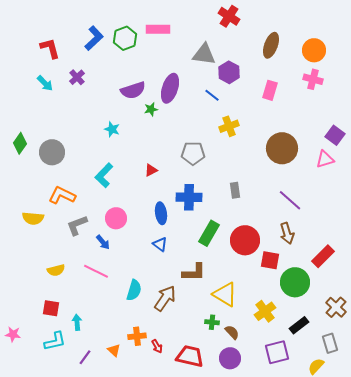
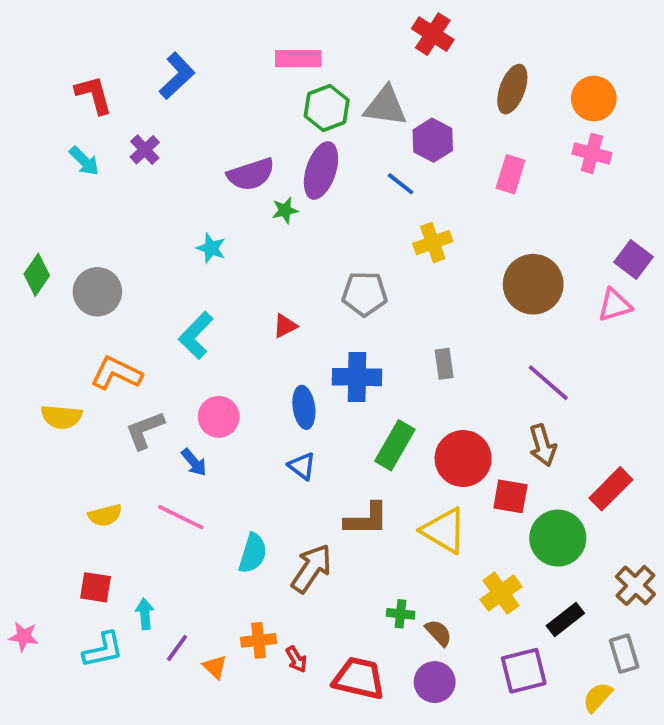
green hexagon: (125, 38) -> (327, 108), moved
yellow triangle: (225, 294) -> (444, 530), moved
purple line: (85, 357) -> (177, 648), moved

